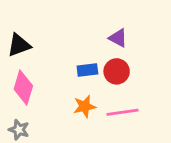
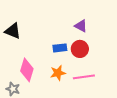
black triangle: (19, 45) -> (13, 31), turned 42
pink diamond: (23, 87) -> (27, 70), moved

